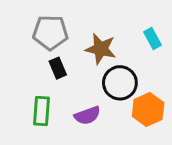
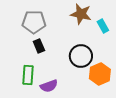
brown star: (101, 49) -> (81, 14), moved
purple semicircle: (87, 115) -> (49, 86), moved

